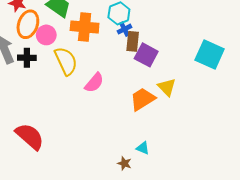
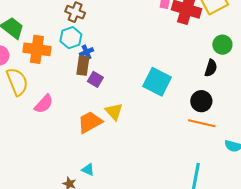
blue cross: (124, 29) -> (86, 52), moved
purple square: (146, 55) -> (95, 79), size x0.7

